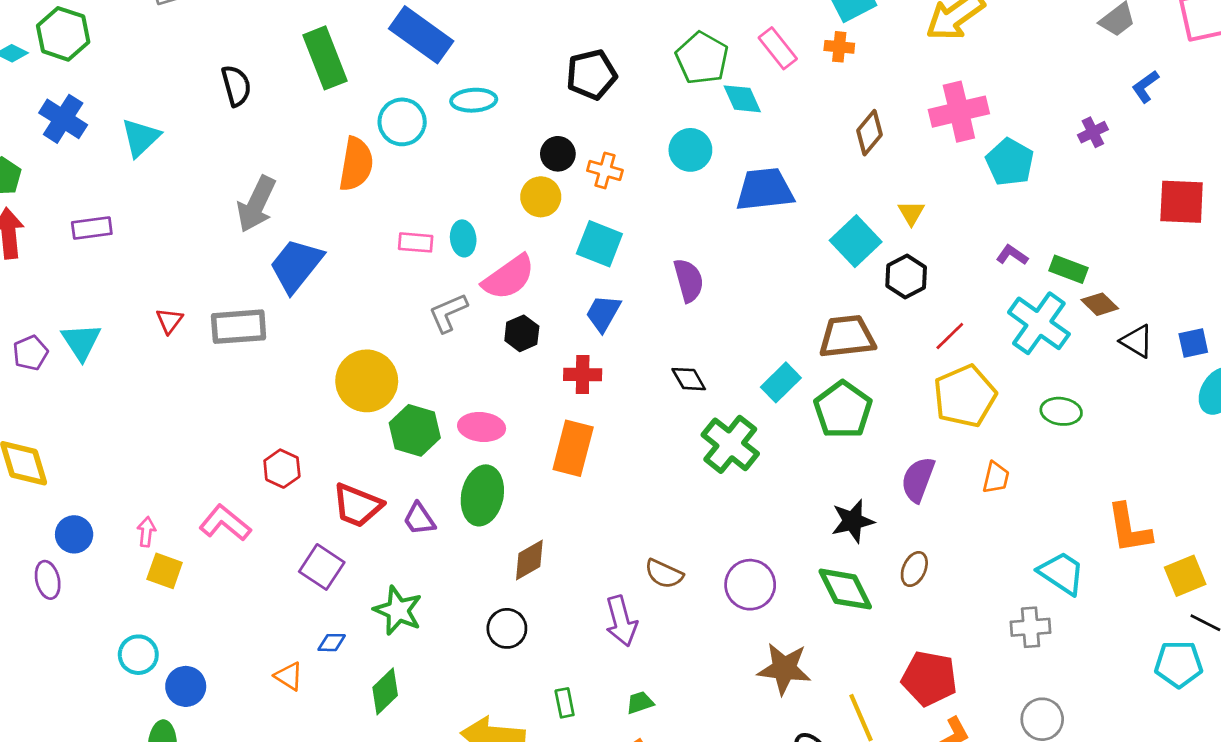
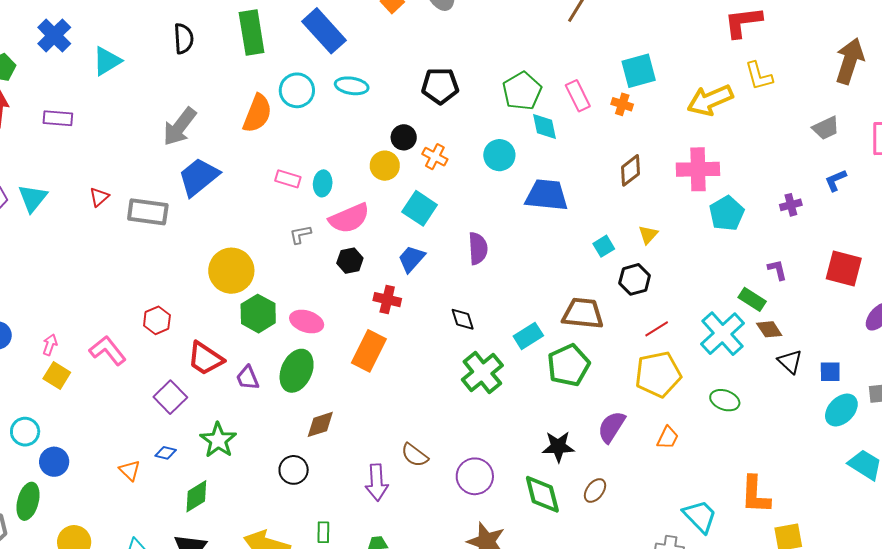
cyan square: (856, 241) -> (604, 246), size x0.6
purple L-shape: (1012, 255) -> (777, 270), moved, turned 30
gray L-shape: (448, 313) -> (300, 234), size x0.7

